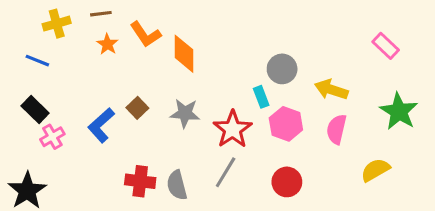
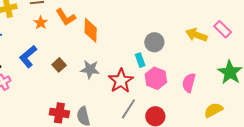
yellow arrow: (331, 90) -> (196, 35), moved
blue L-shape: (101, 125) -> (28, 56), moved
gray line: (226, 172) -> (128, 109), moved

